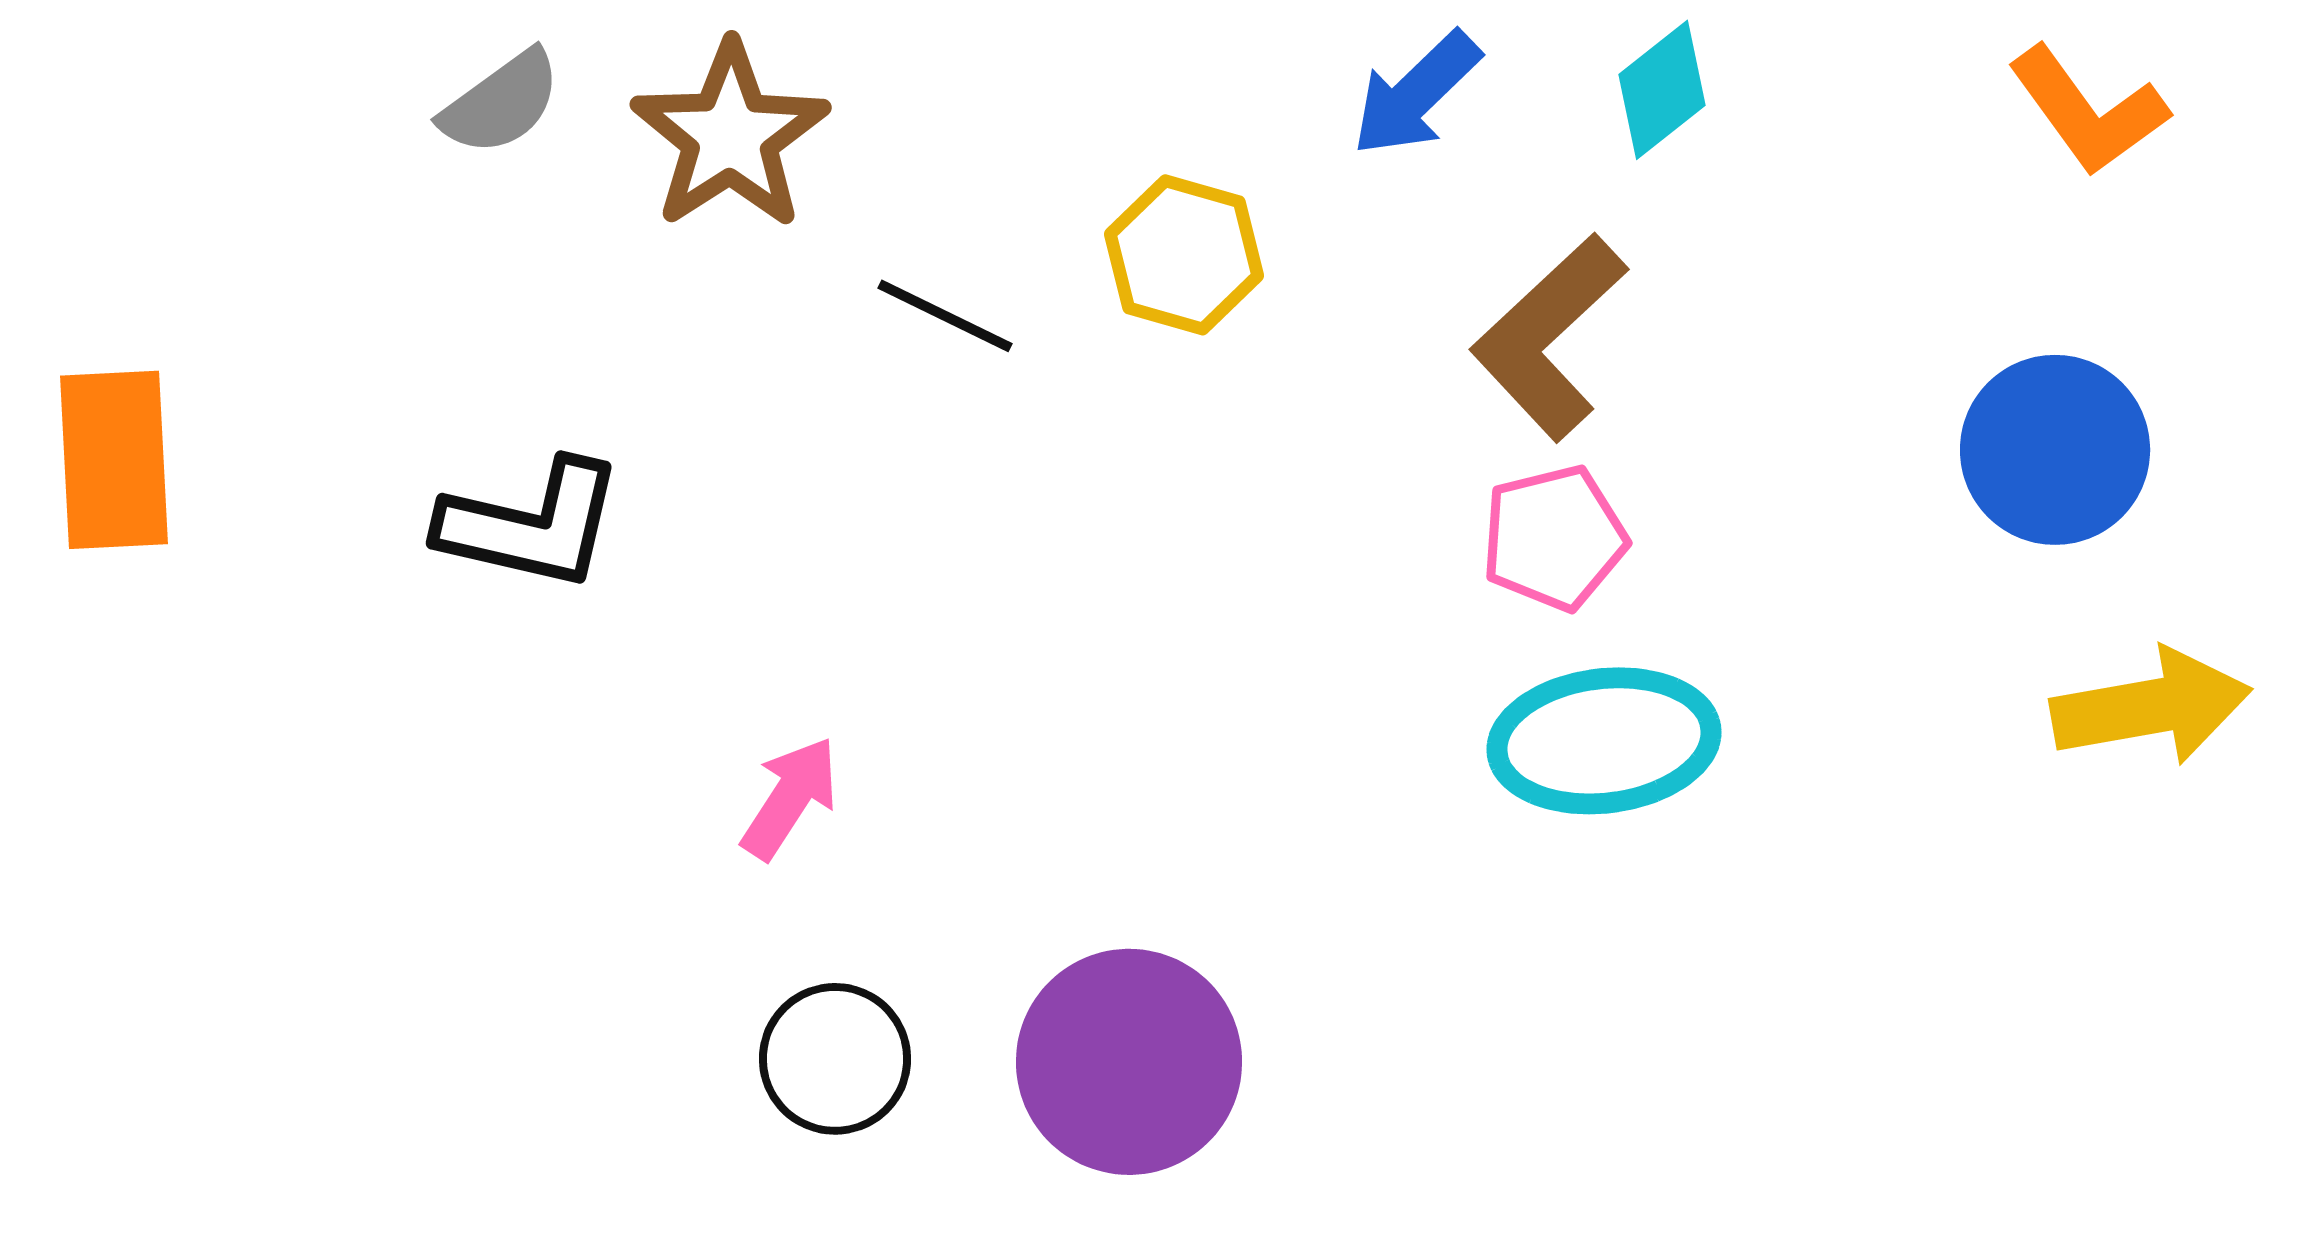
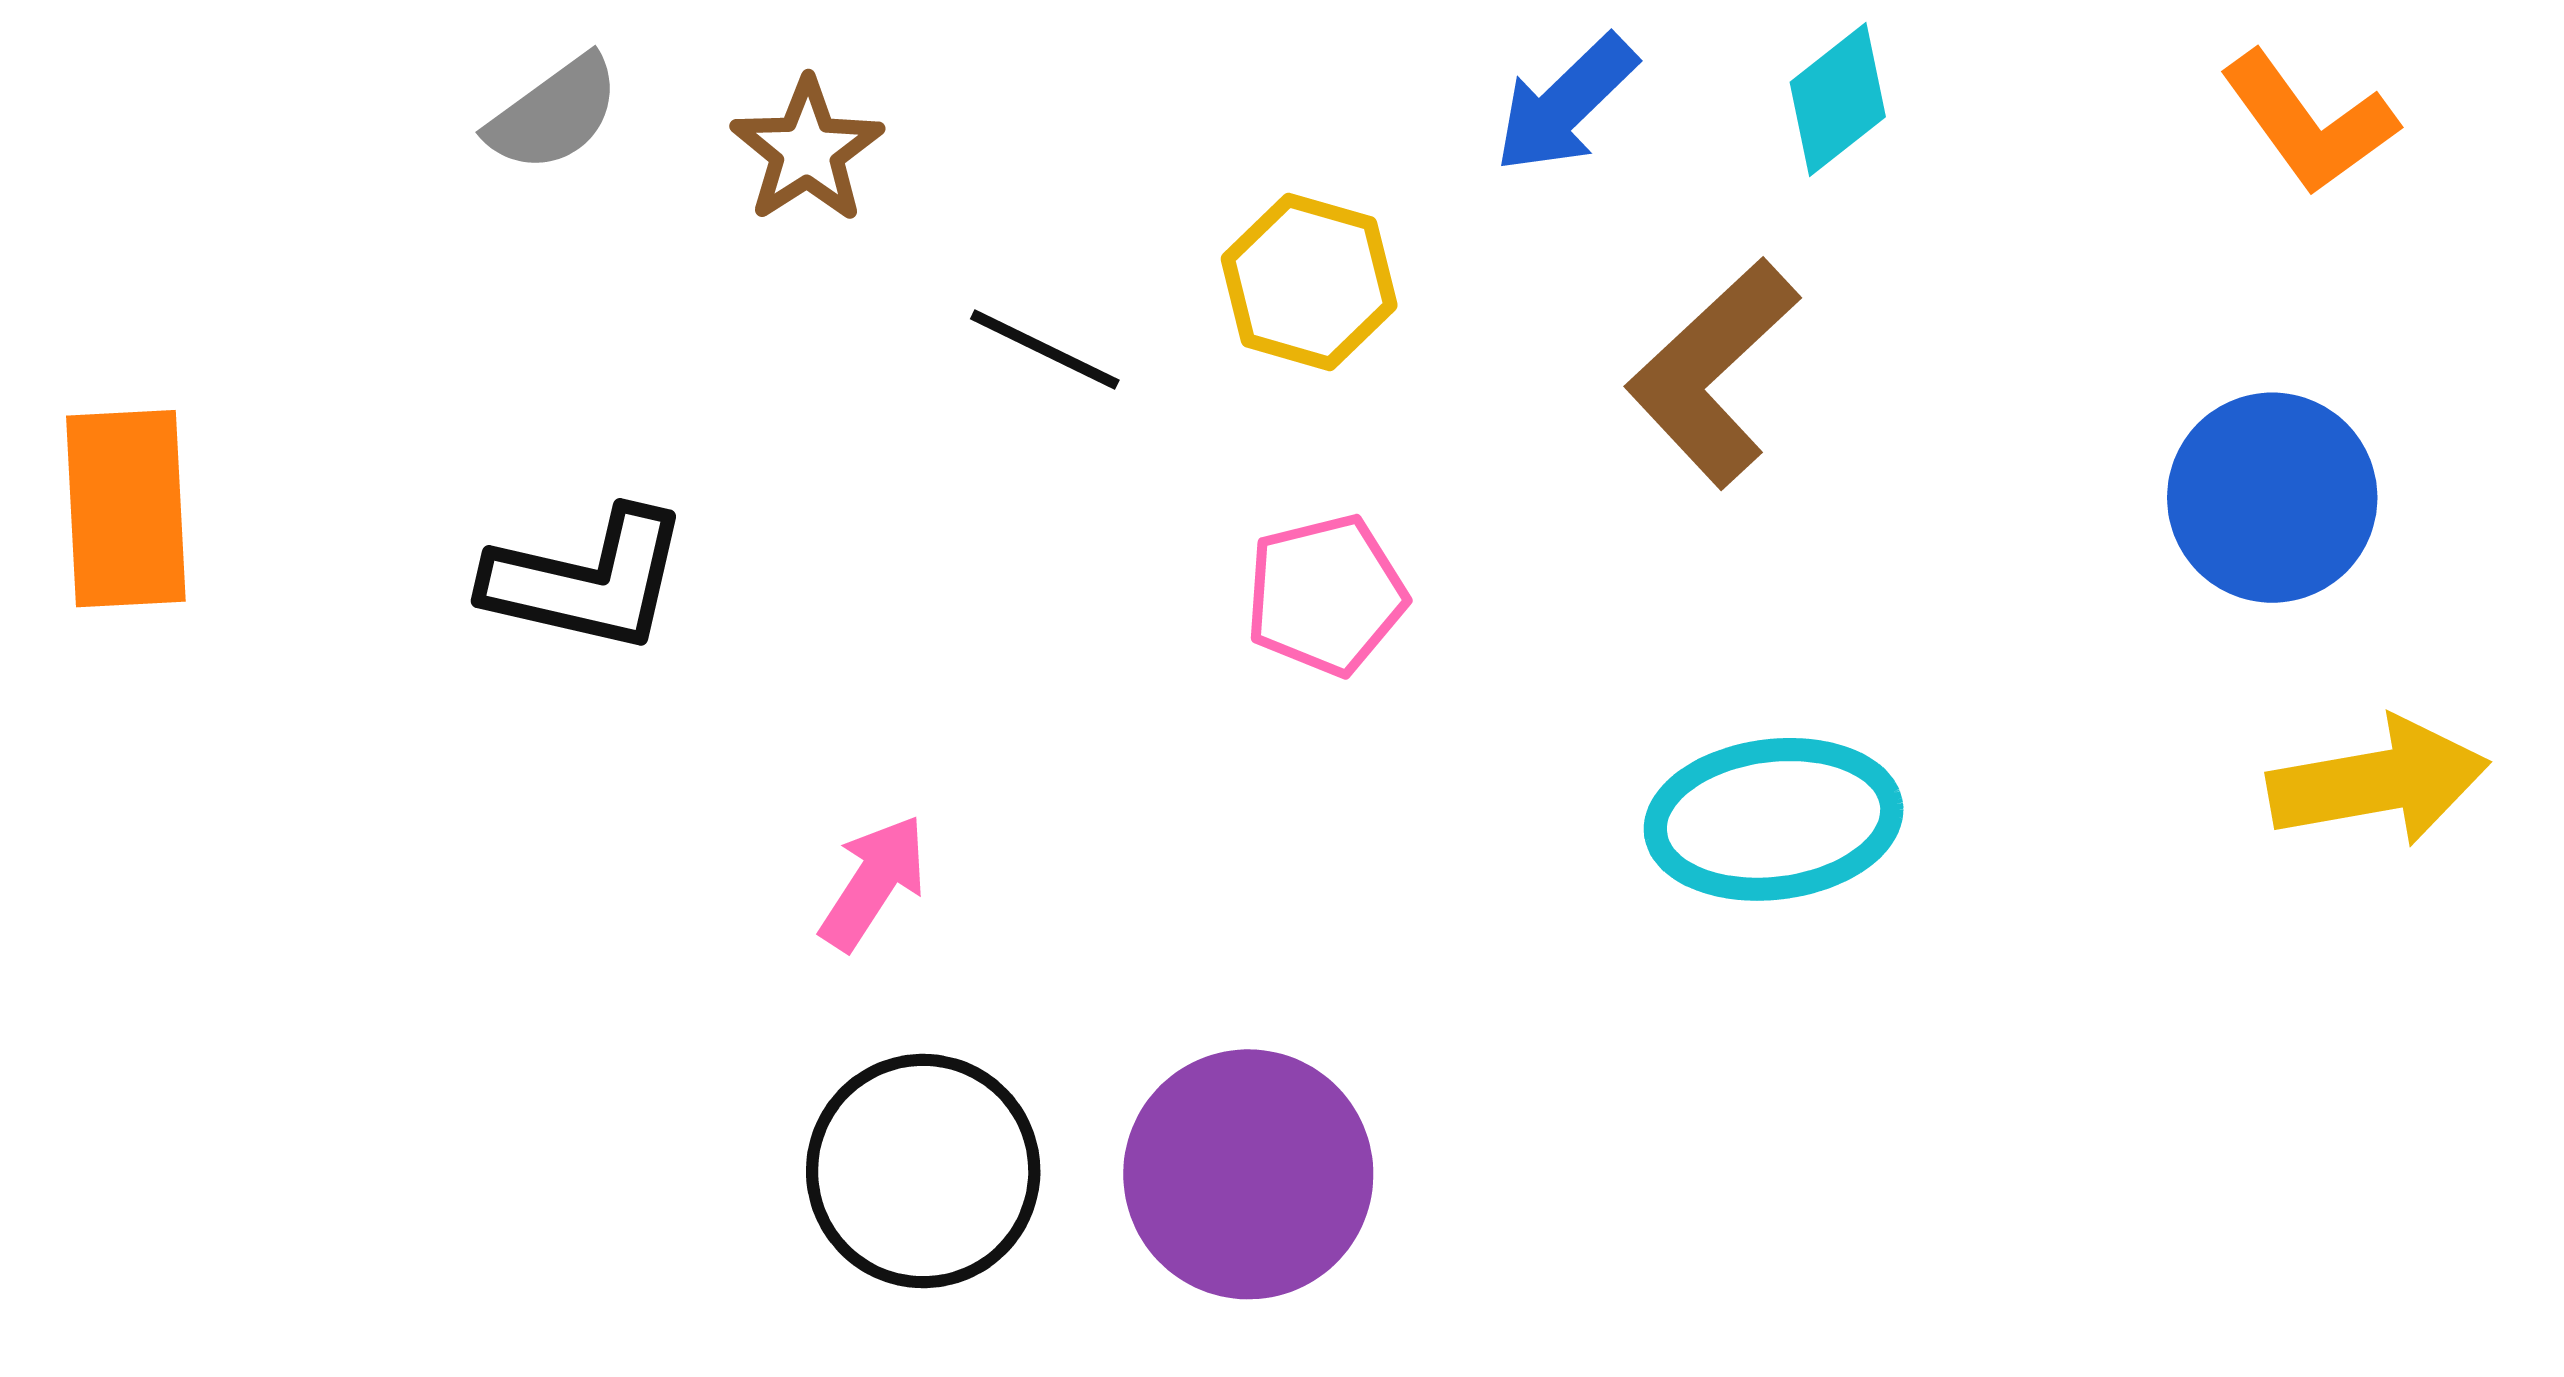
brown star: (730, 136) -> (807, 150), size x0.7
pink pentagon: (1554, 538) -> (1326, 595), moved
black circle: (835, 1059) -> (923, 1171), size x1.4

